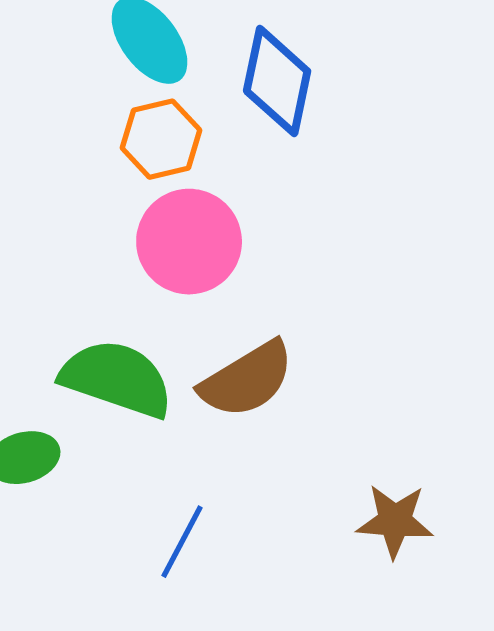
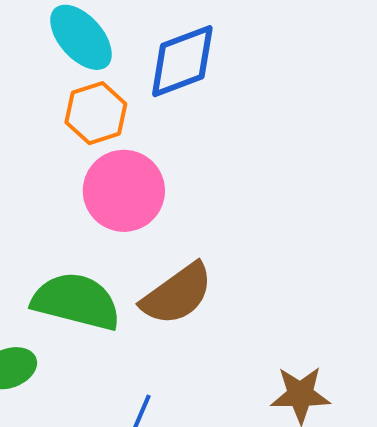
blue diamond: (277, 81) -> (182, 61), turned 62

